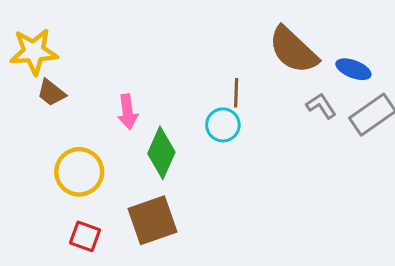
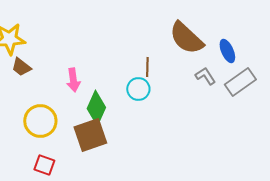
blue ellipse: (353, 69) -> (227, 51), turned 45
brown square: (153, 220) -> (90, 135), moved

